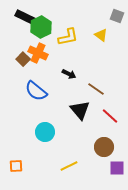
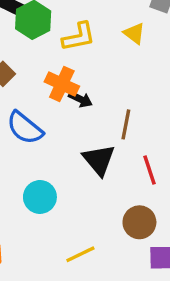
orange cross: (38, 53) -> (62, 84), moved
brown line: (96, 89) -> (126, 124), turned 66
red line: (110, 116) -> (150, 170), turned 30

